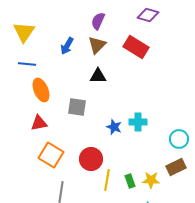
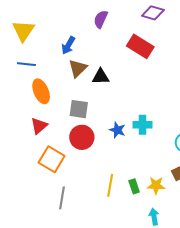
brown triangle: (97, 45) -> (78, 68), moved
red triangle: (39, 123) -> (39, 126), turned -30
red circle: (91, 159) -> (82, 137), moved

